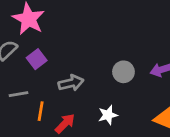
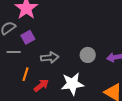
gray line: (19, 94) -> (14, 52), moved
white star: (108, 115) -> (72, 84), size x1.6

